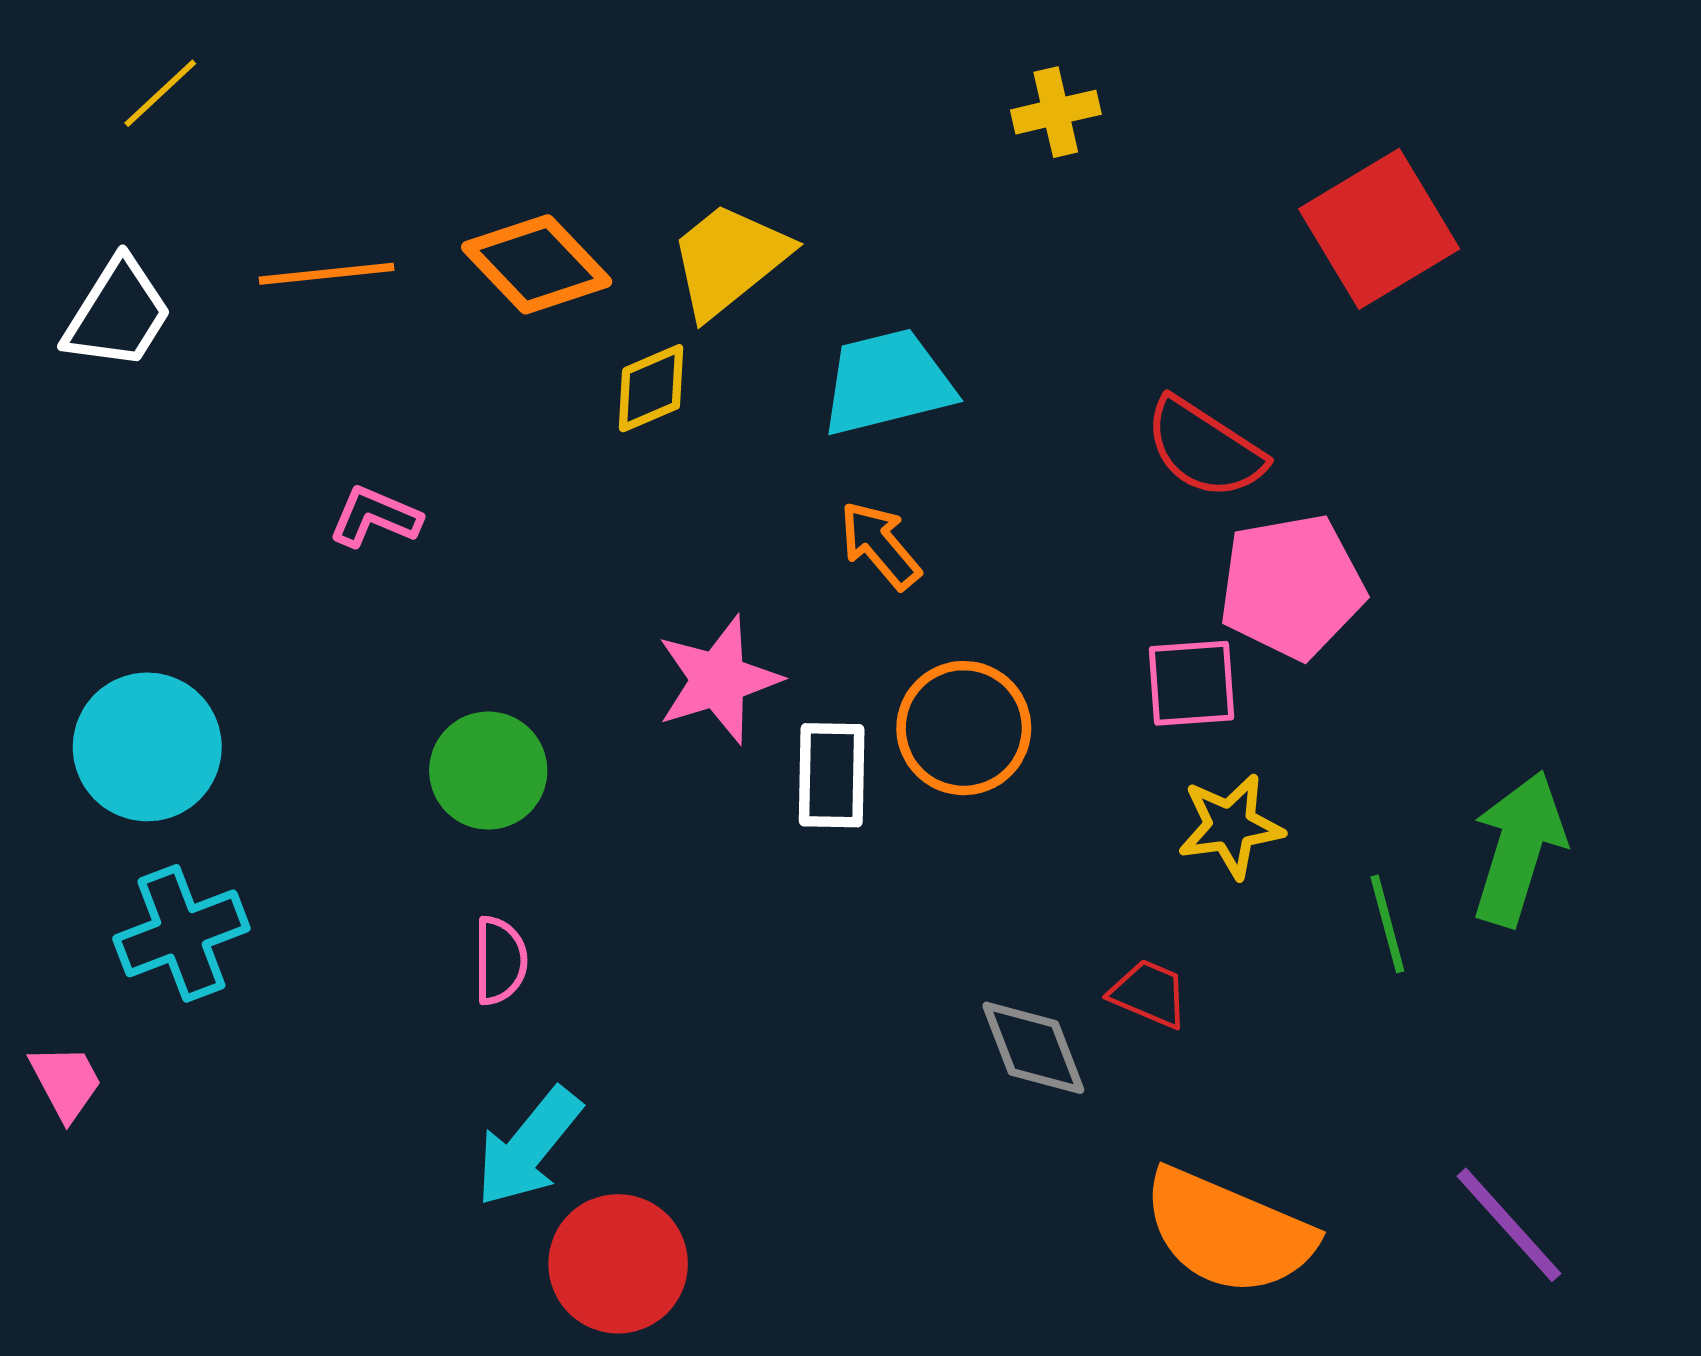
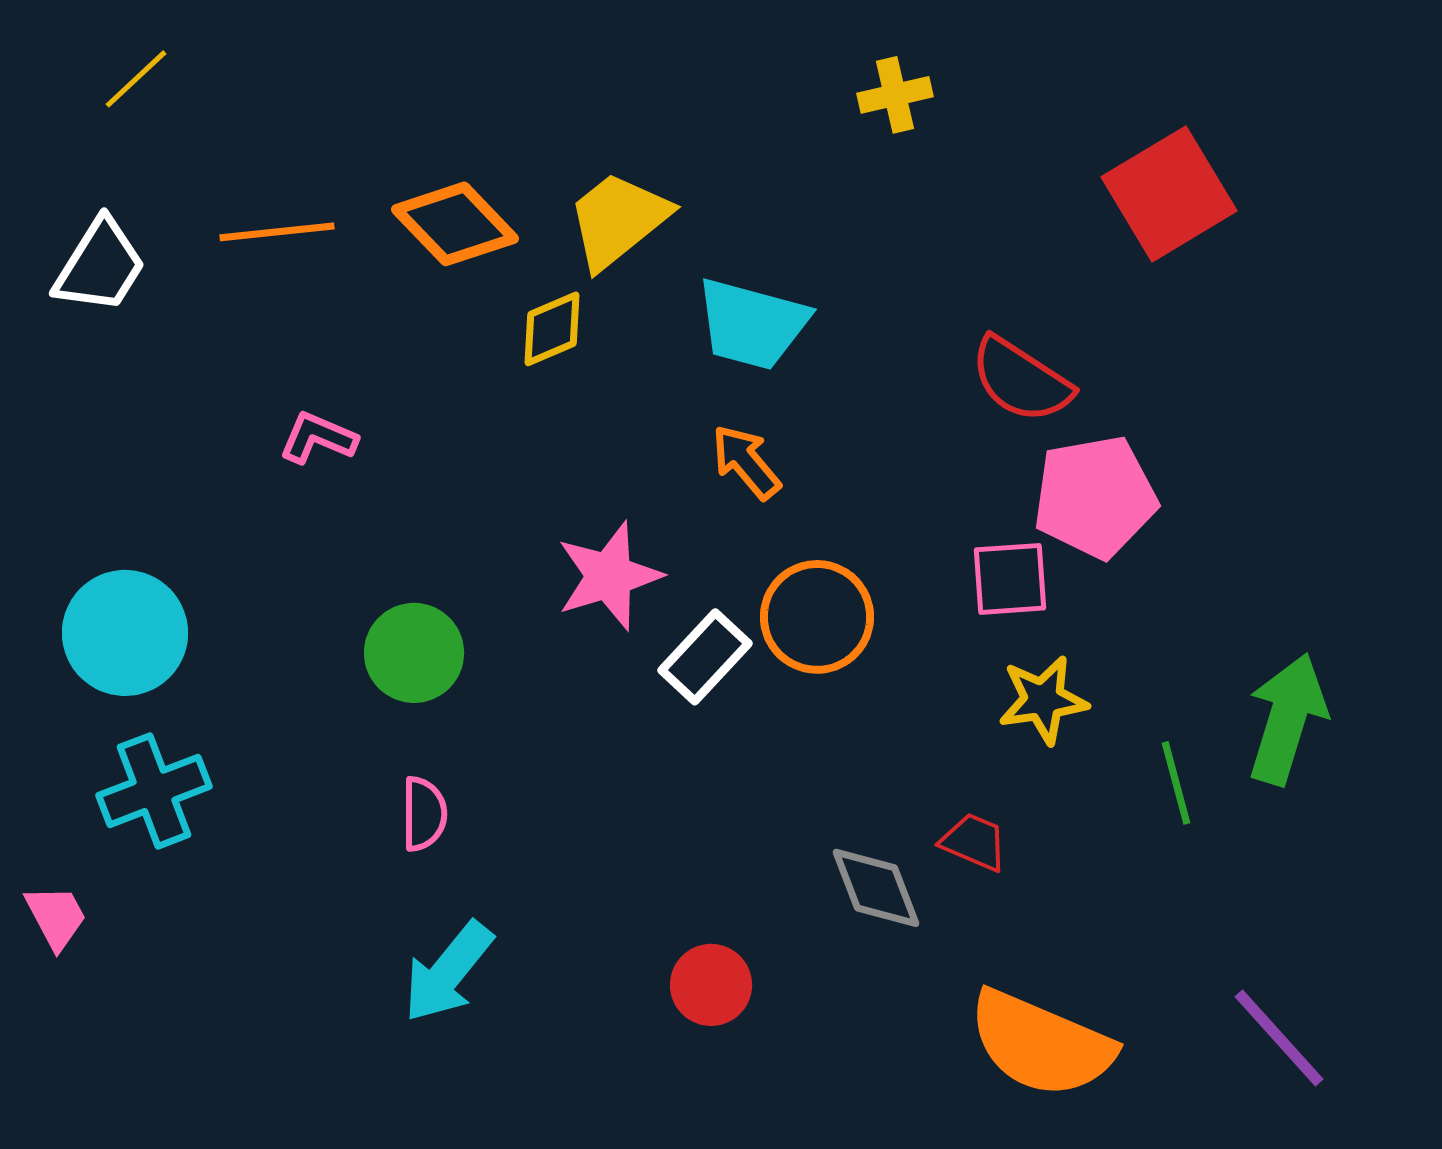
cyan trapezoid: (887, 382) -> (752, 324), turned -151
white rectangle: (832, 775) -> (705, 657), turned 42
red circle: (618, 1264) -> (711, 985), moved, size x0.7

